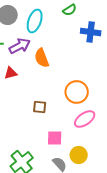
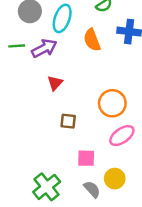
orange semicircle: (42, 58) -> (92, 40), moved
red triangle: (11, 73) -> (55, 83), moved, turned -32

